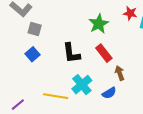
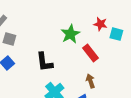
red rectangle: (104, 53) -> (90, 53), moved

